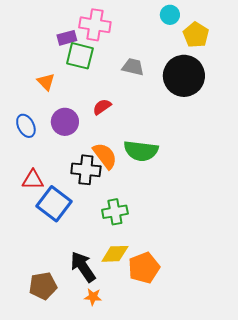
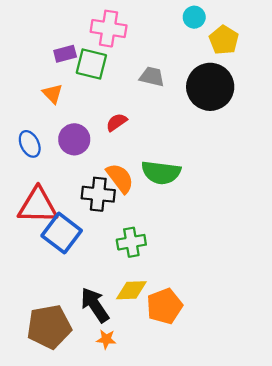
purple rectangle: (67, 38) -> (65, 54), moved
red triangle: (33, 180) -> (38, 206), size x1.6
brown pentagon: (43, 286) -> (49, 327), size x1.4

